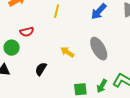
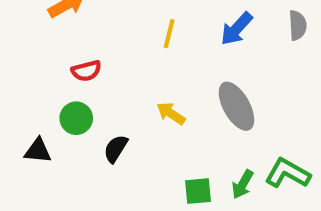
yellow line: (57, 11) -> (169, 34), moved
green circle: (12, 48) -> (76, 118), moved

